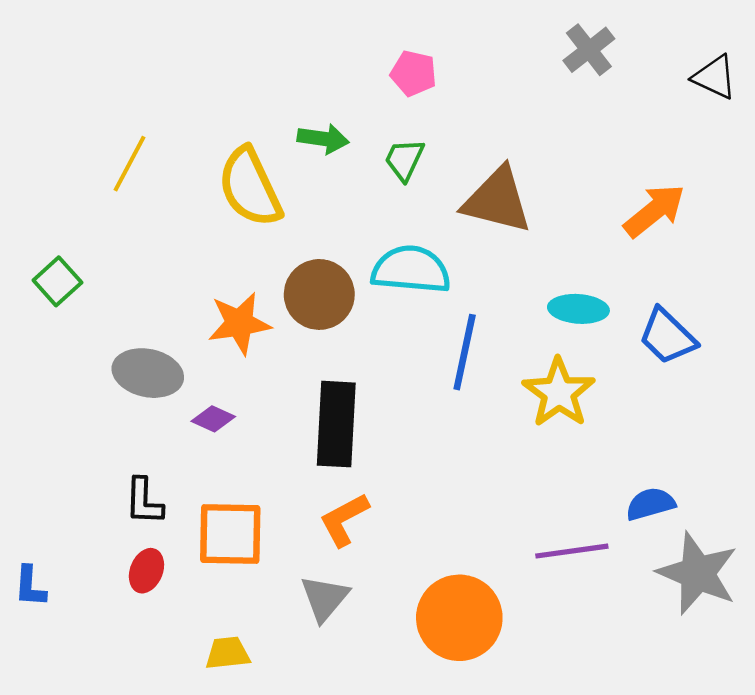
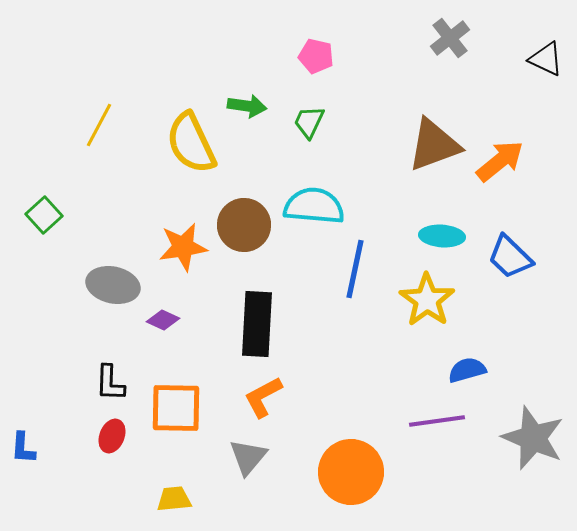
brown triangle: (497, 200) -> (434, 145), moved, turned -34
blue semicircle: (650, 504) -> (467, 370), moved

